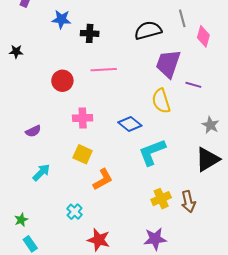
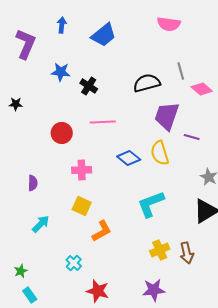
black cross: (90, 33) -> (89, 86), turned 30
pink diamond: (203, 36) -> (202, 89), turned -65
blue diamond: (130, 124) -> (129, 158), moved
purple semicircle: (33, 131) -> (33, 183), turned -63

